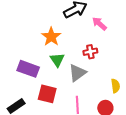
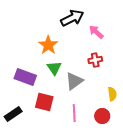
red cross: (90, 52) -> (95, 60), moved

